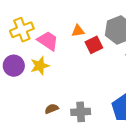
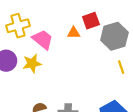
red square: (94, 45) -> (91, 21), moved

